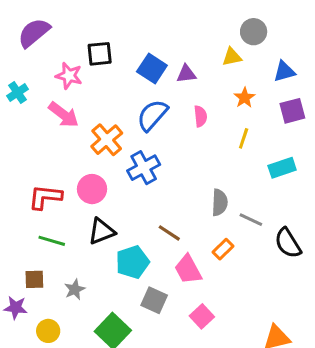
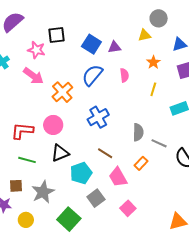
blue cross: (144, 168) -> (98, 117), moved
gray star: (75, 289) -> (43, 192), size x1.6
gray square: (154, 300) -> (96, 198), turned 30

